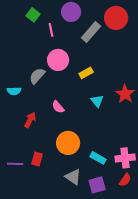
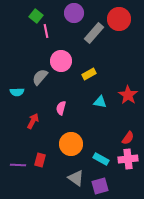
pink line: (51, 30) -> (46, 31), moved
cyan triangle: (97, 101) -> (100, 102), turned -40
pink semicircle: (58, 107) -> (61, 108), turned 56
red semicircle: (125, 180) -> (128, 138), moved

